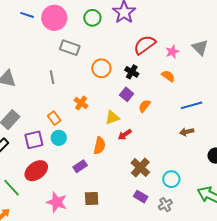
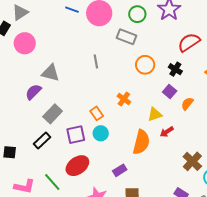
gray rectangle: (70, 48) -> (127, 37), moved
gray line: (52, 77) -> (96, 61), moved
orange semicircle: (99, 146) -> (141, 142), size x1.4
purple rectangle: (80, 166) -> (120, 170), moved
brown cross: (140, 168) -> (192, 161), moved

